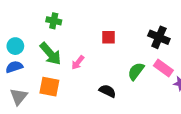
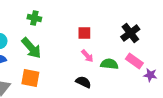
black cross: (159, 37) -> (130, 33), turned 30
pink arrow: (78, 62) -> (87, 56), moved, turned -80
green semicircle: (136, 71) -> (109, 64), turned 60

